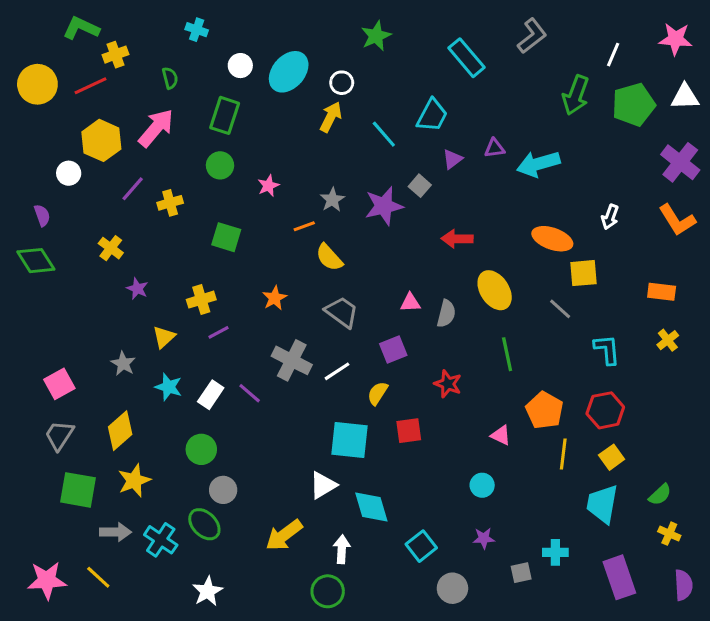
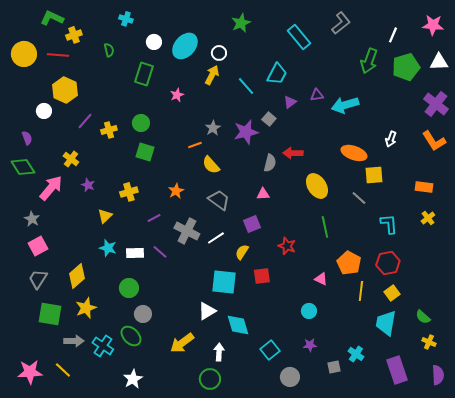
red line: (90, 86) -> (58, 55), turned 30
pink arrow: (156, 128) -> (51, 188), moved
green circle: (220, 165) -> (141, 123), moved
pink star: (268, 186) -> (177, 95), moved
gray semicircle: (446, 314) -> (270, 163), moved
purple line: (218, 332) -> (154, 218), moved
gray star: (123, 364) -> (32, 219), moved
white rectangle: (211, 395) -> (135, 253), turned 54
green semicircle: (660, 495) -> (423, 317), turned 84
cyan cross: (555, 552) -> (356, 354), turned 35

